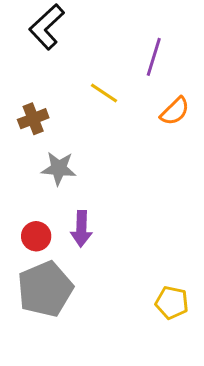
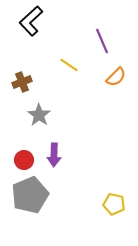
purple line: (154, 57) -> (102, 41), turned -40
gray star: (59, 168) -> (39, 115), turned 30

